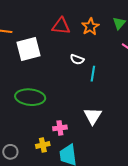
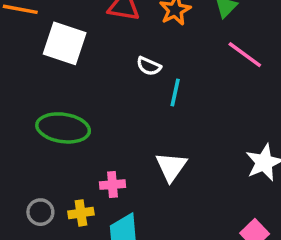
white square: (29, 49) -> (65, 43), turned 30
gray circle: (10, 152) -> (40, 212), moved

